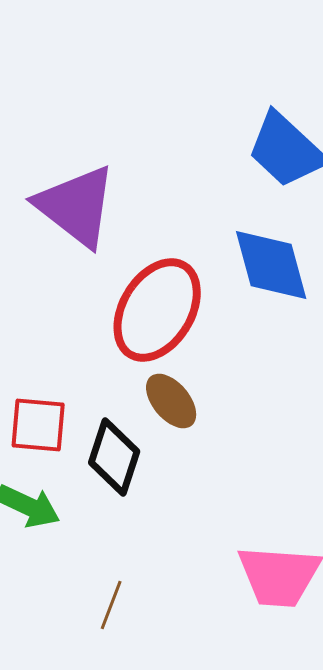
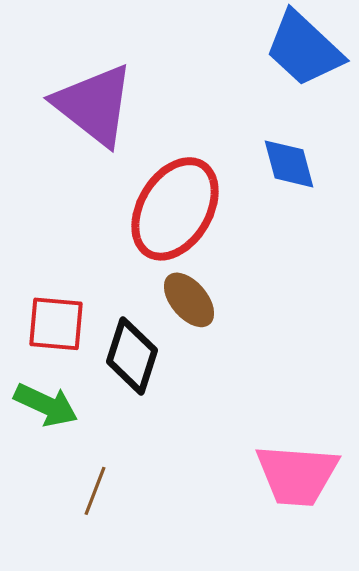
blue diamond: (271, 265) -> (289, 164), size x0.7
brown line: (111, 605) -> (95, 491), moved

